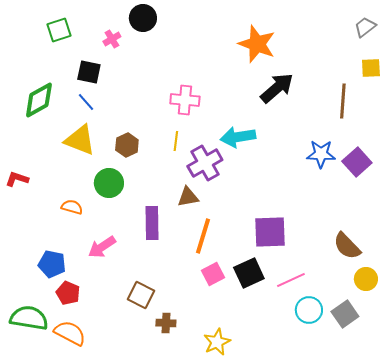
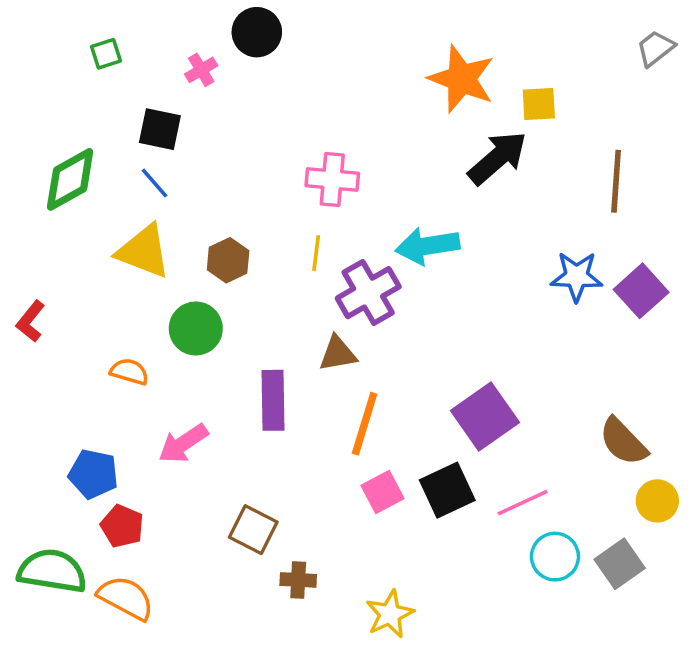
green square: (59, 30) -> (106, 54), size x0.7
yellow square: (371, 68) -> (539, 104), moved
red L-shape: (17, 179) -> (31, 321), turned -70
purple square: (270, 232) -> (485, 416), turned -33

